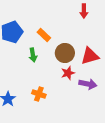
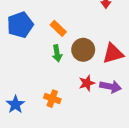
green arrow: (33, 55) -> (57, 53), moved
red star: (68, 73) -> (87, 83), moved

